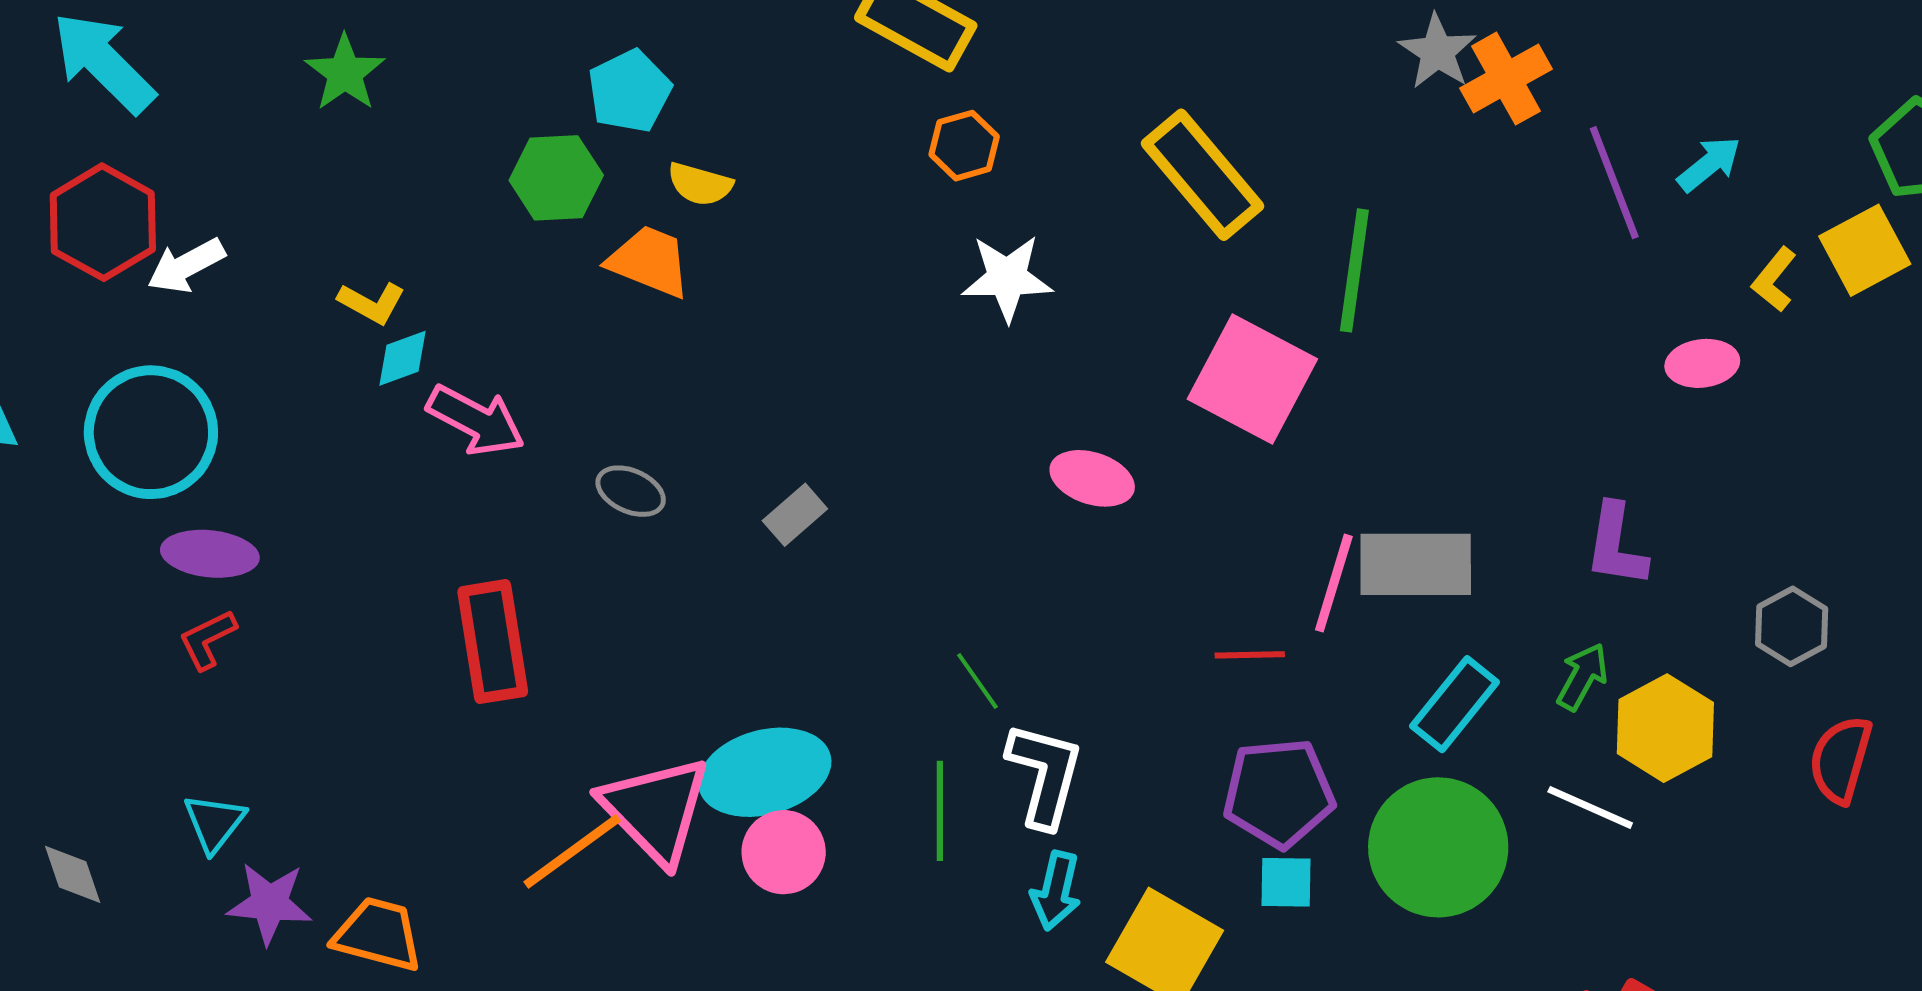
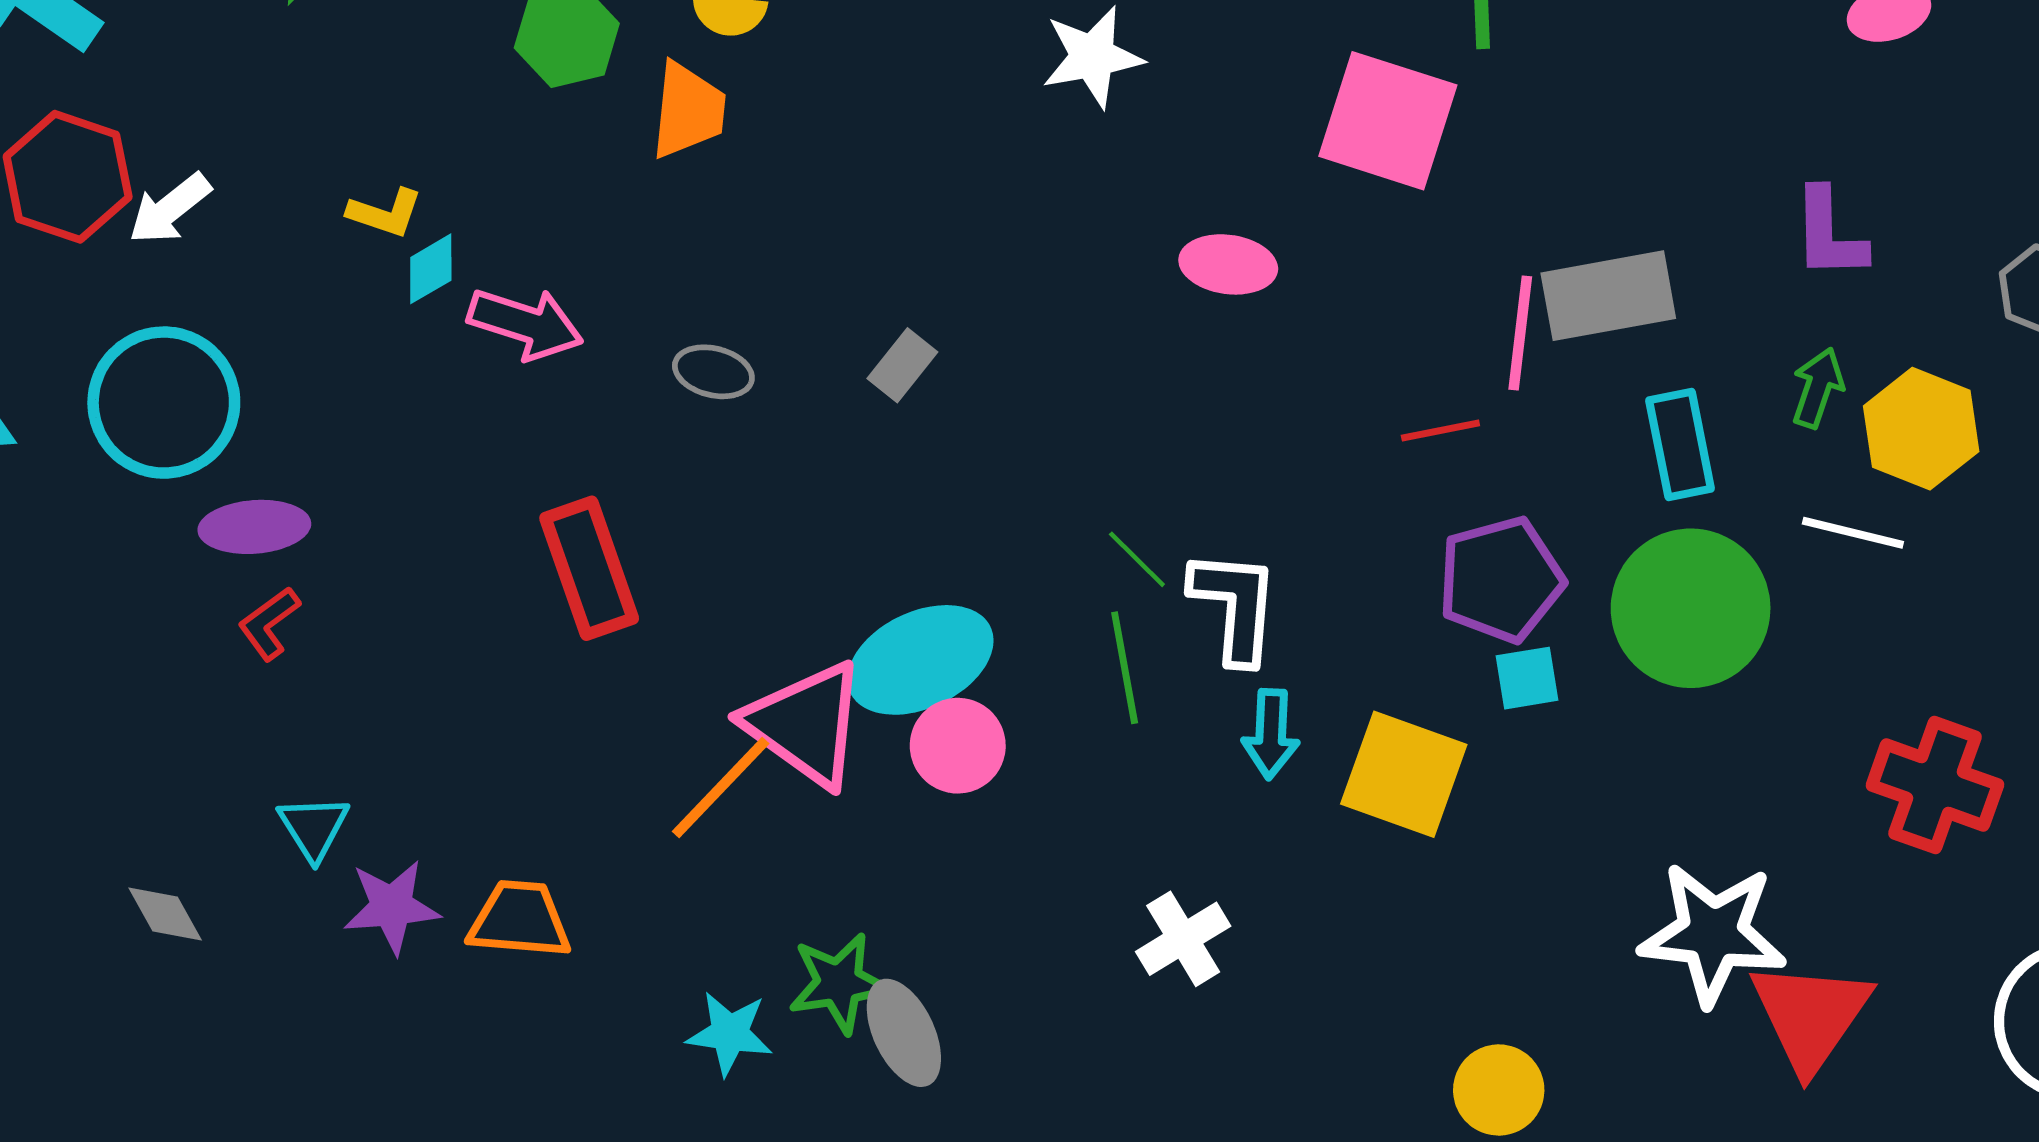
orange trapezoid: (649, 261) -> (688, 110), turned 84
green line: (977, 681) -> (1137, 559), moved
cyan rectangle: (1455, 704) -> (1680, 444), turned -40

